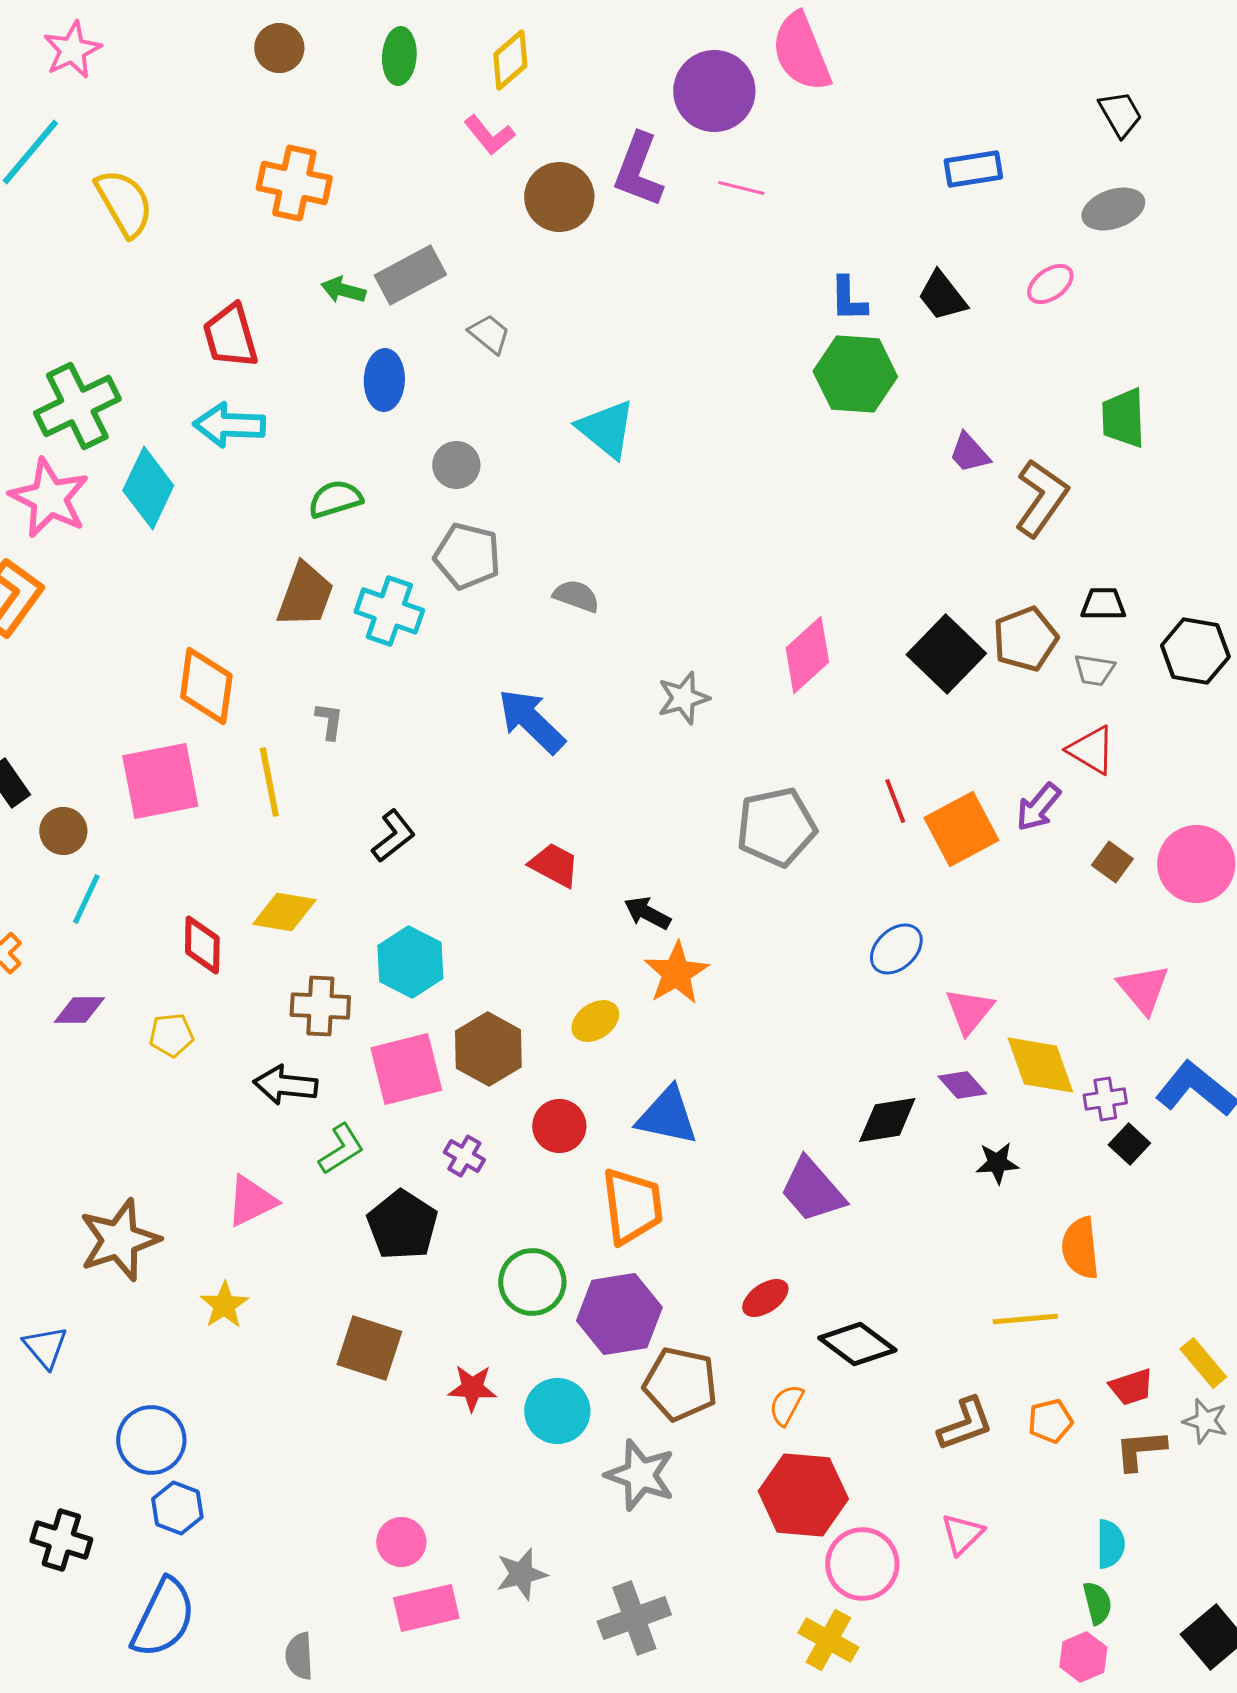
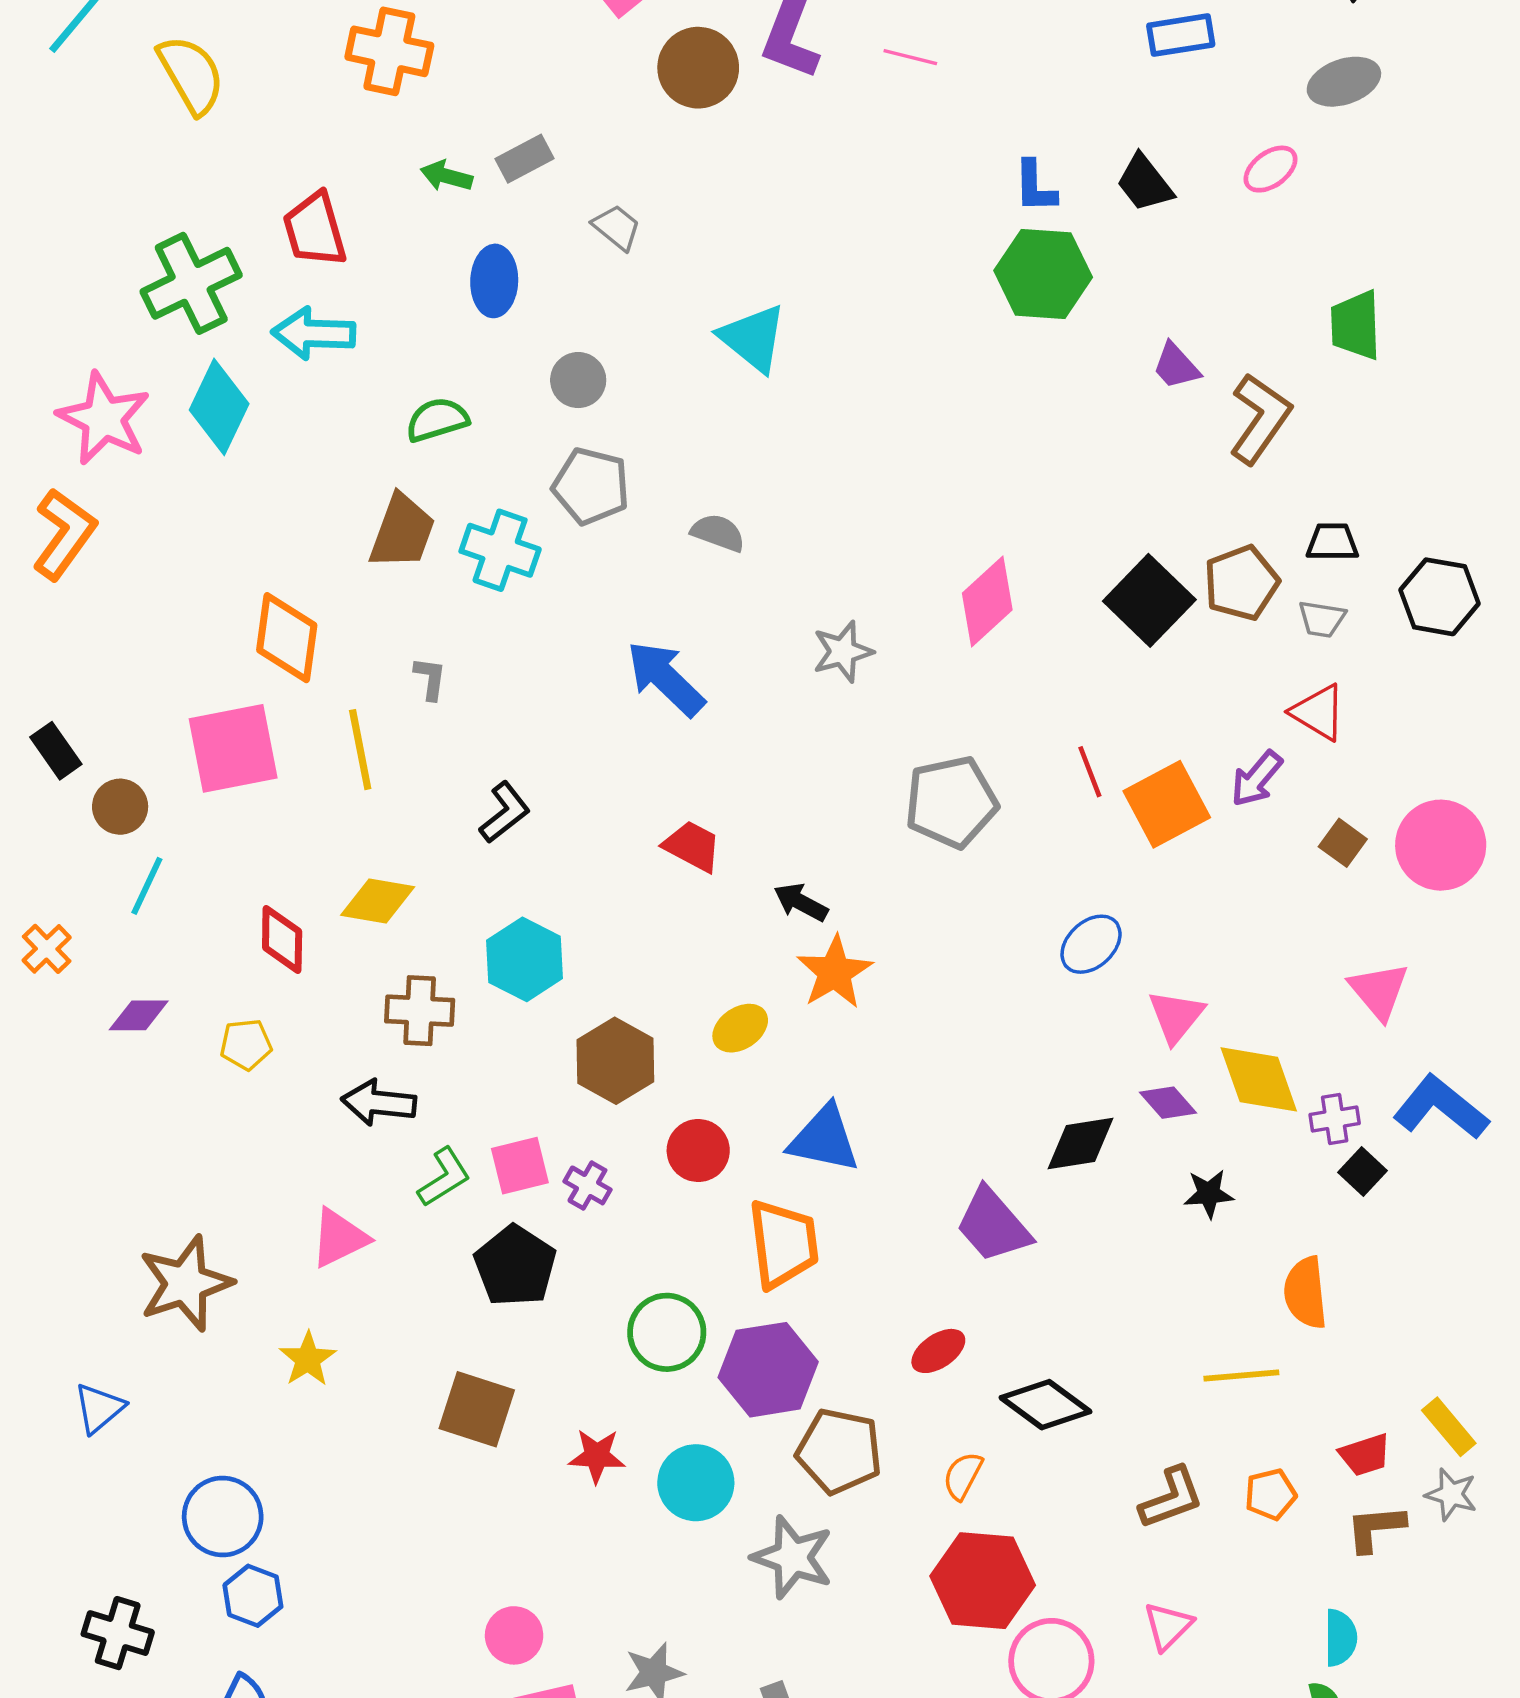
gray rectangle: (410, 275) -> (525, 159), size x0.7
green cross: (77, 406) -> (191, 283), moved
pink square: (406, 1069) -> (520, 1166), moved, size x0.7
blue triangle: (45, 1347) -> (99, 1408), turned 30

